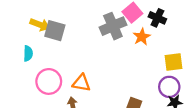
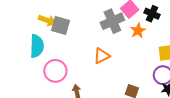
cyan semicircle: (28, 53) -> (37, 46), size x1.6
orange triangle: (81, 83) -> (102, 56), moved, turned -36

